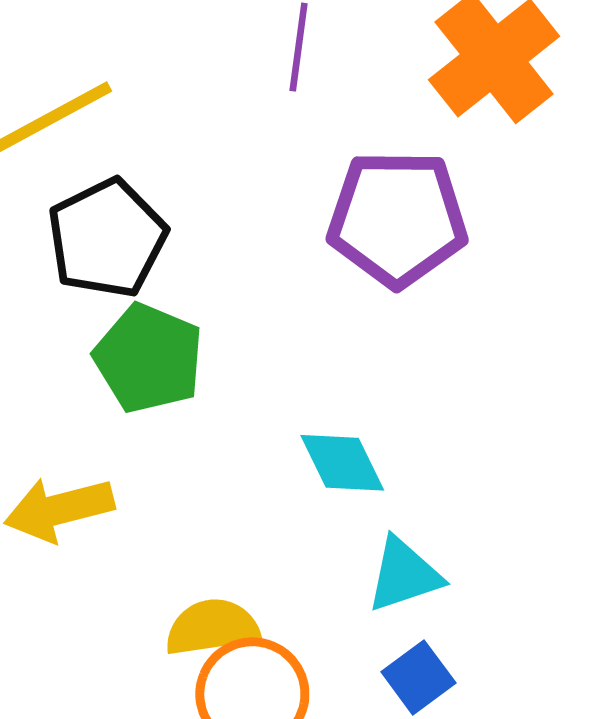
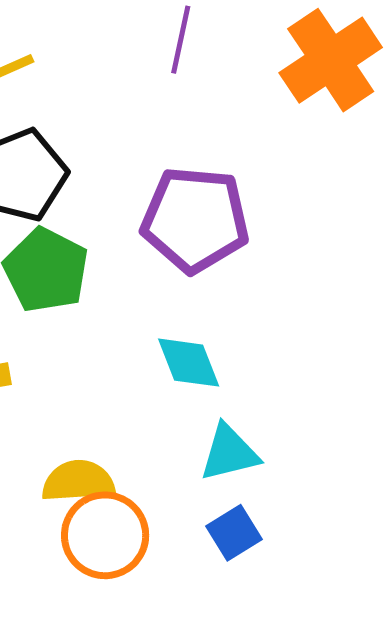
purple pentagon: (397, 219) -> (195, 220), moved

